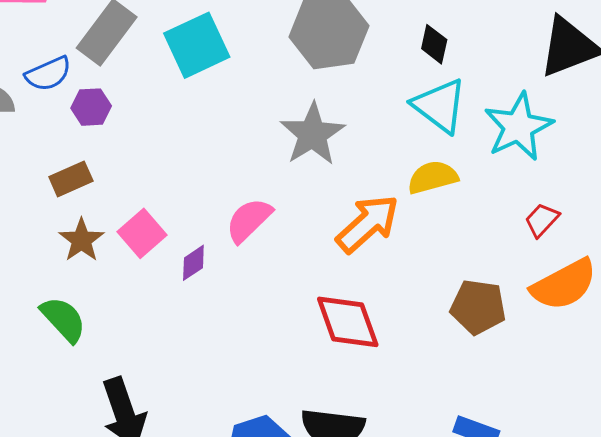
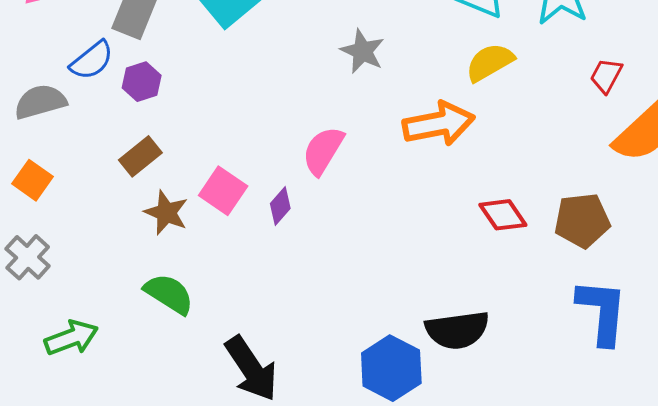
gray star: (312, 134) -> (363, 51), size x0.7
orange arrow: (368, 224) -> (439, 124), turned 46
brown pentagon: (478, 307) -> (582, 220), moved
red diamond: (348, 322) -> (503, 215), moved, size x0.7

